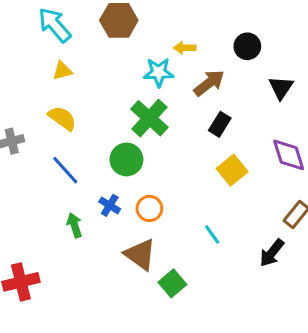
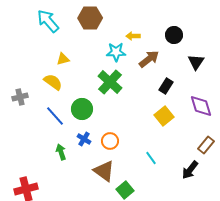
yellow triangle: (62, 71) -> (63, 59), moved
black rectangle: (220, 124) -> (166, 86), moved
green circle: (126, 159) -> (82, 109), moved

